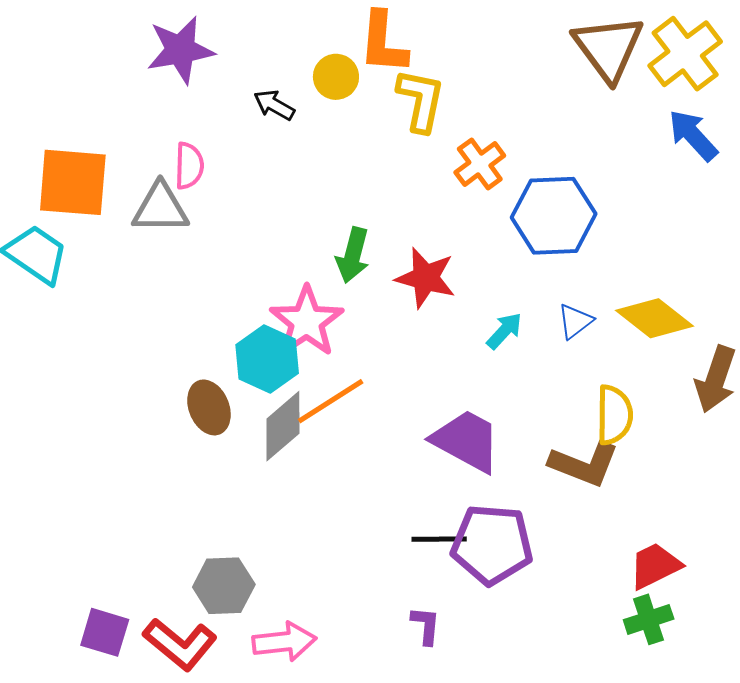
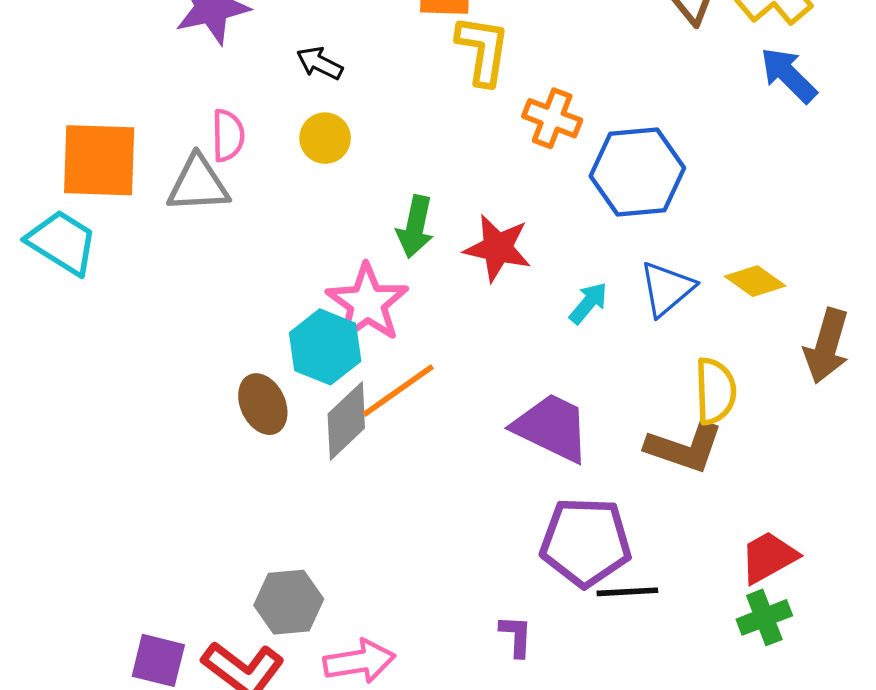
yellow circle: (336, 77) -> (325, 138), moved
orange cross: (480, 164) -> (552, 118), turned -30
yellow diamond: (654, 318) -> (755, 281), size x0.7
blue triangle: (575, 321) -> (667, 289), size x1.4
black line: (439, 539) -> (627, 592), moved

